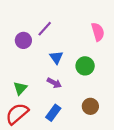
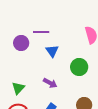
purple line: (45, 29) -> (41, 32), turned 49
blue triangle: (56, 57) -> (52, 51), moved

